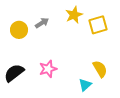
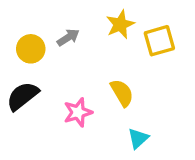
yellow semicircle: (100, 69) -> (122, 93), moved
black semicircle: (14, 73) -> (23, 96), moved

